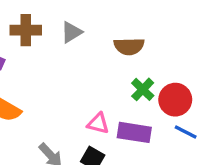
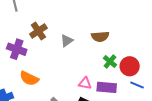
brown cross: (26, 30) -> (38, 31), turned -30
gray triangle: (72, 32) -> (67, 41), moved

